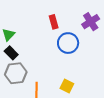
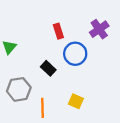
black rectangle: (11, 53) -> (48, 68), moved

